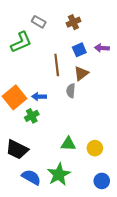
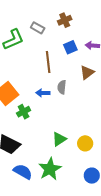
gray rectangle: (39, 22) -> (38, 28), moved
brown triangle: (81, 73) -> (87, 72), moved
blue arrow: (39, 96) -> (43, 93), moved
green triangle: (68, 144) -> (59, 139), turned -35

